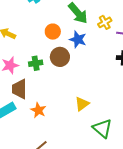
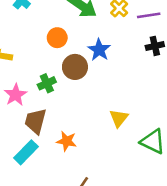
blue star: (78, 39) -> (99, 50), moved, turned 30
brown trapezoid: (19, 89) -> (36, 121), turned 30

